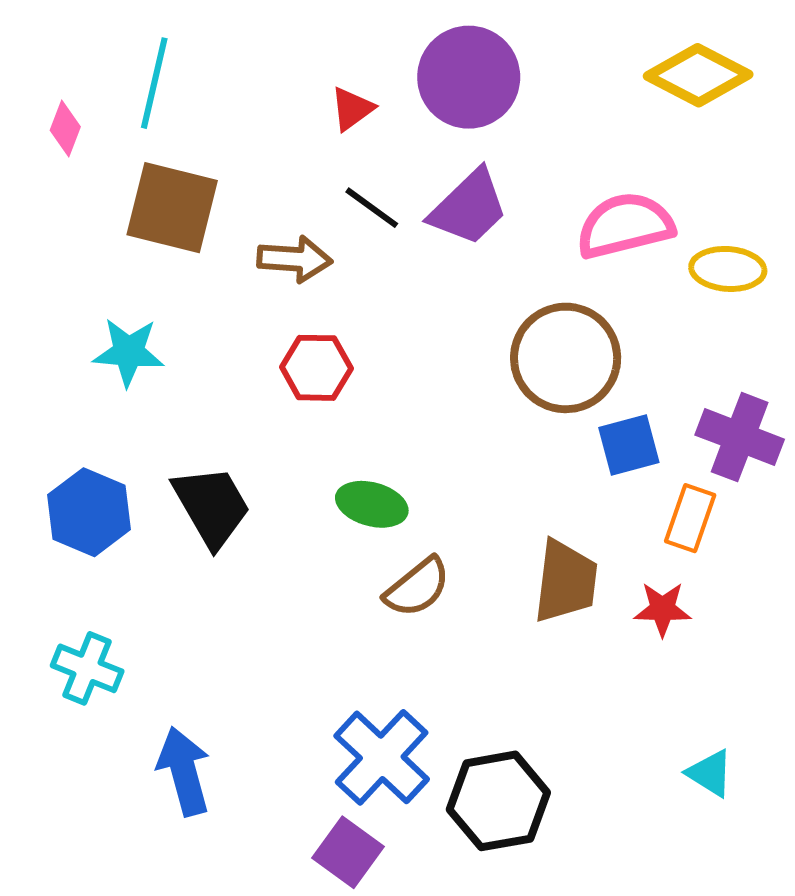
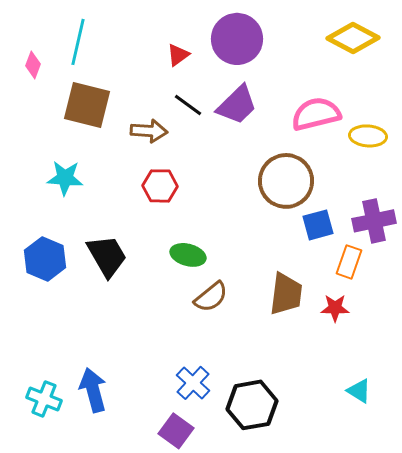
purple cross: (740, 437) -> (374, 221), turned -33
cyan cross: (87, 668) -> (44, 399), moved
blue cross: (382, 757) -> (193, 383), size x0.7

